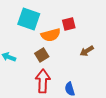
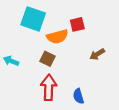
brown square: (42, 55) -> (47, 59), turned -32

